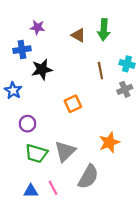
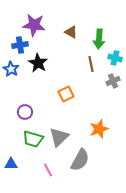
purple star: (37, 27) -> (34, 25), size x1.6
green arrow: (104, 30) -> (99, 39), moved
black star: (42, 69) -> (38, 63), turned -30
blue star: (13, 90) -> (11, 69), moved
blue triangle: (31, 191) -> (11, 164), moved

